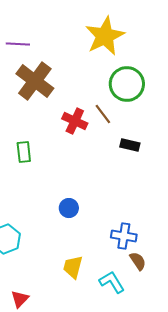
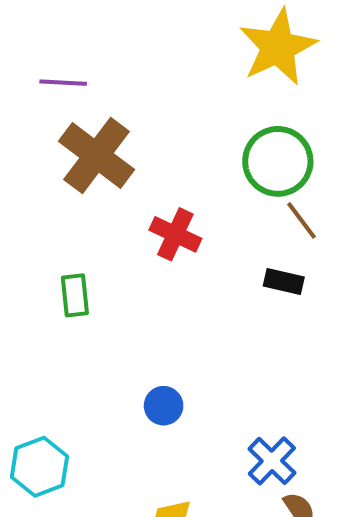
yellow star: (105, 36) -> (278, 47), moved
brown line: (103, 114) -> (301, 220), moved
blue cross: (124, 236) -> (272, 461), turned 35

